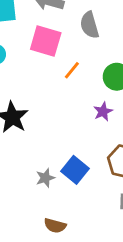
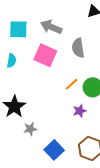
orange line: (72, 70) -> (72, 84), moved
gray star: (45, 178) -> (30, 129), moved

